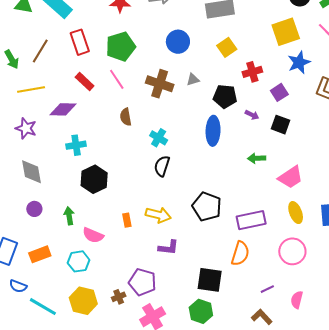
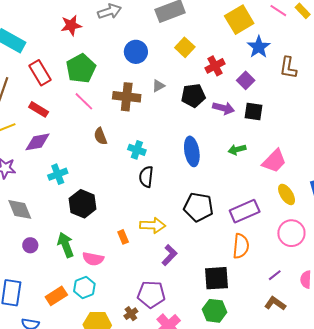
red rectangle: (85, 82) -> (39, 109), moved
purple arrow: (252, 115) -> (224, 108), size x1.5
blue ellipse: (213, 131) -> (192, 151), moved
green arrow: (69, 216) -> (66, 245), size x1.4
purple L-shape: (168, 247) -> (169, 255), turned -40
orange rectangle: (40, 254) -> (56, 296), moved

